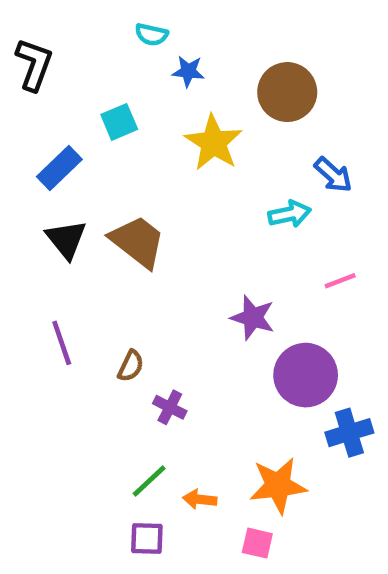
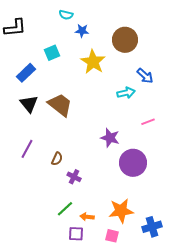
black L-shape: (34, 64) -> (15, 28), turned 65
purple line: (62, 343) -> (27, 149), turned 48
blue cross: (349, 433) -> (152, 227), moved
purple square: (147, 538) -> (76, 234), moved

